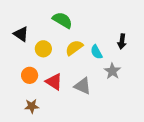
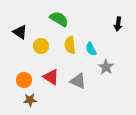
black arrow: (122, 41) -> (118, 24), moved
yellow semicircle: (74, 48) -> (70, 45), turned -60
orange circle: (30, 75) -> (24, 80), moved

